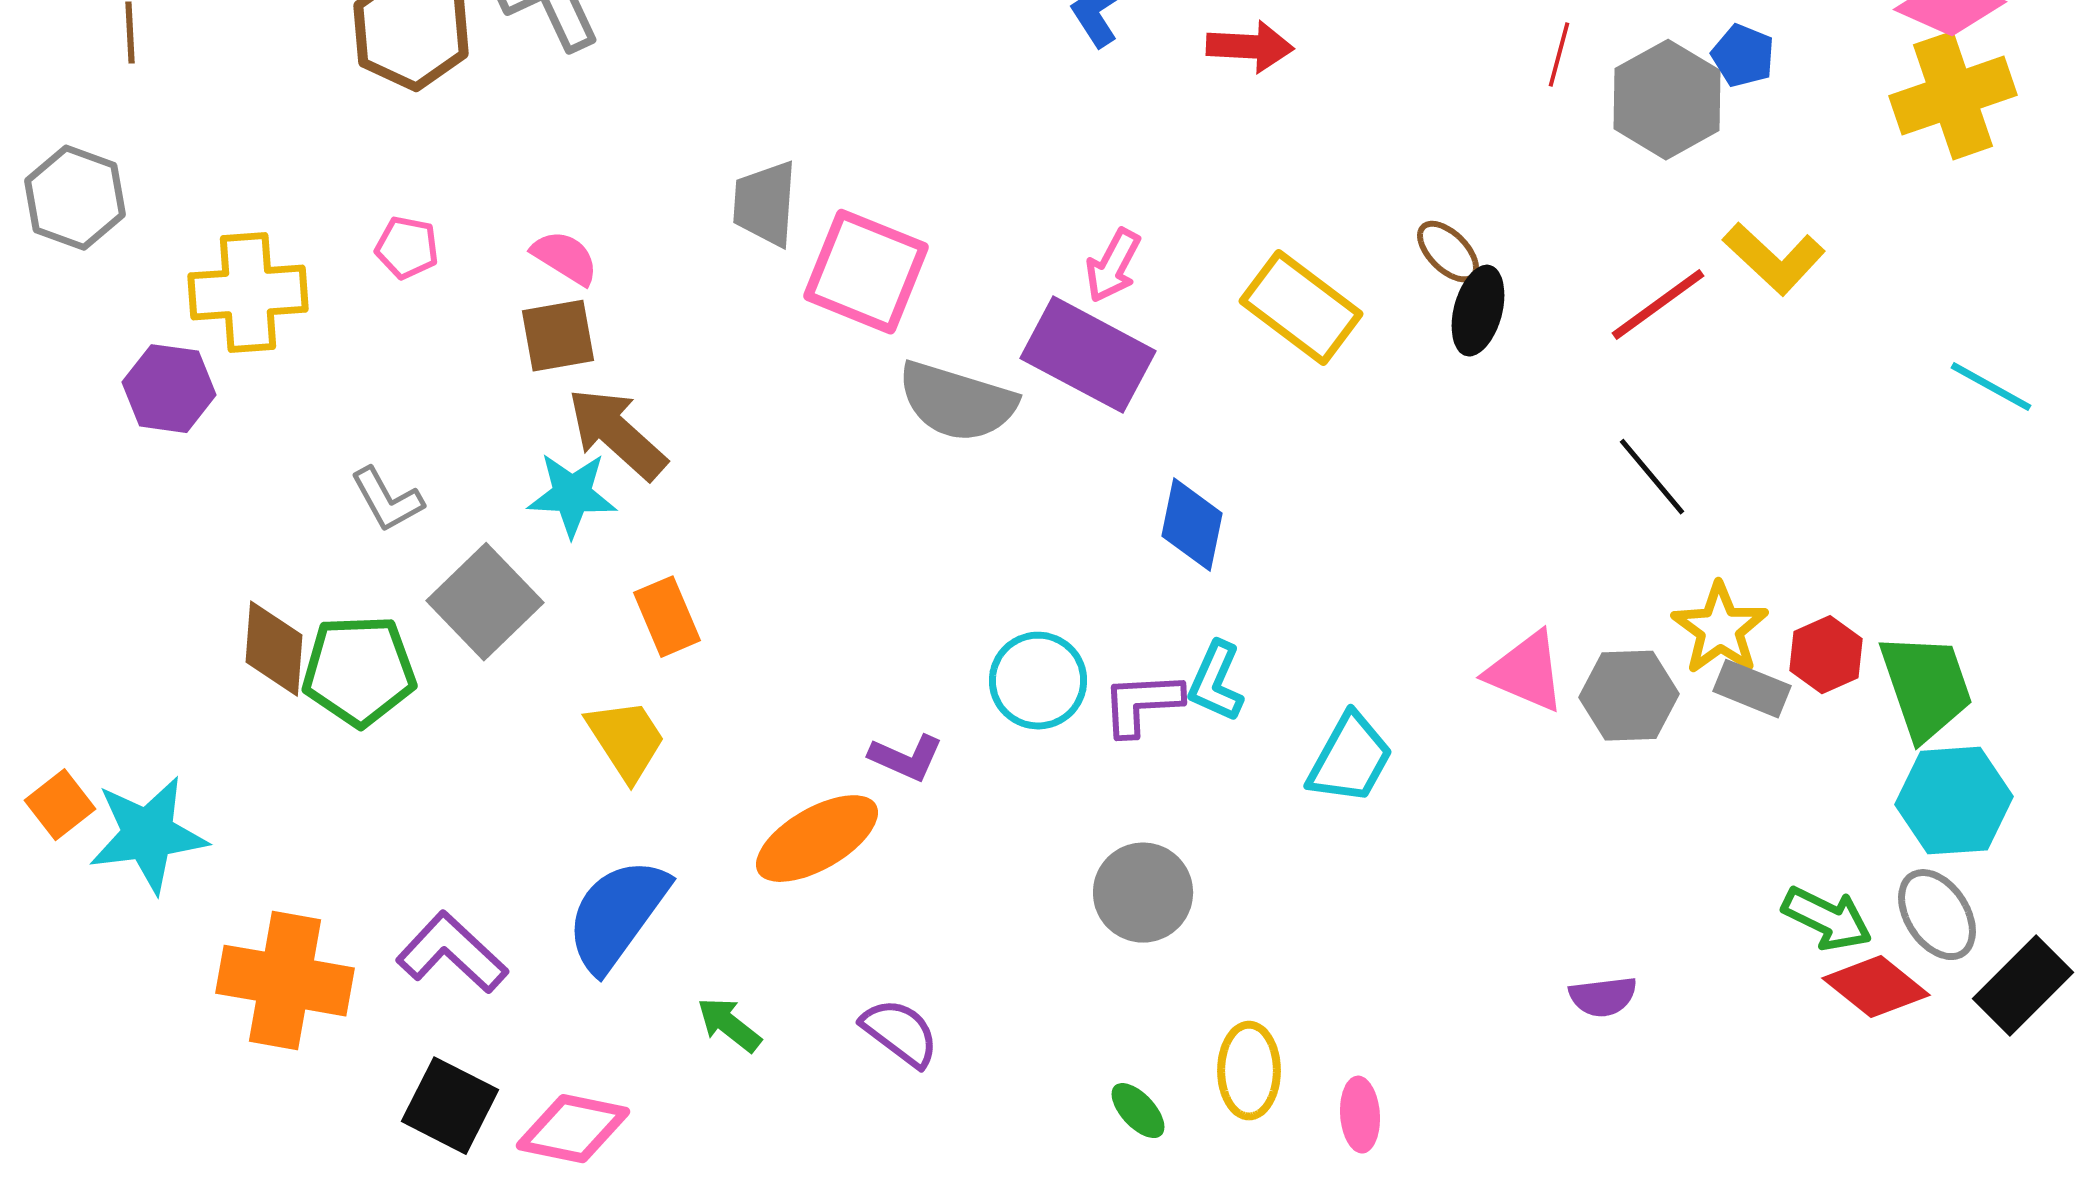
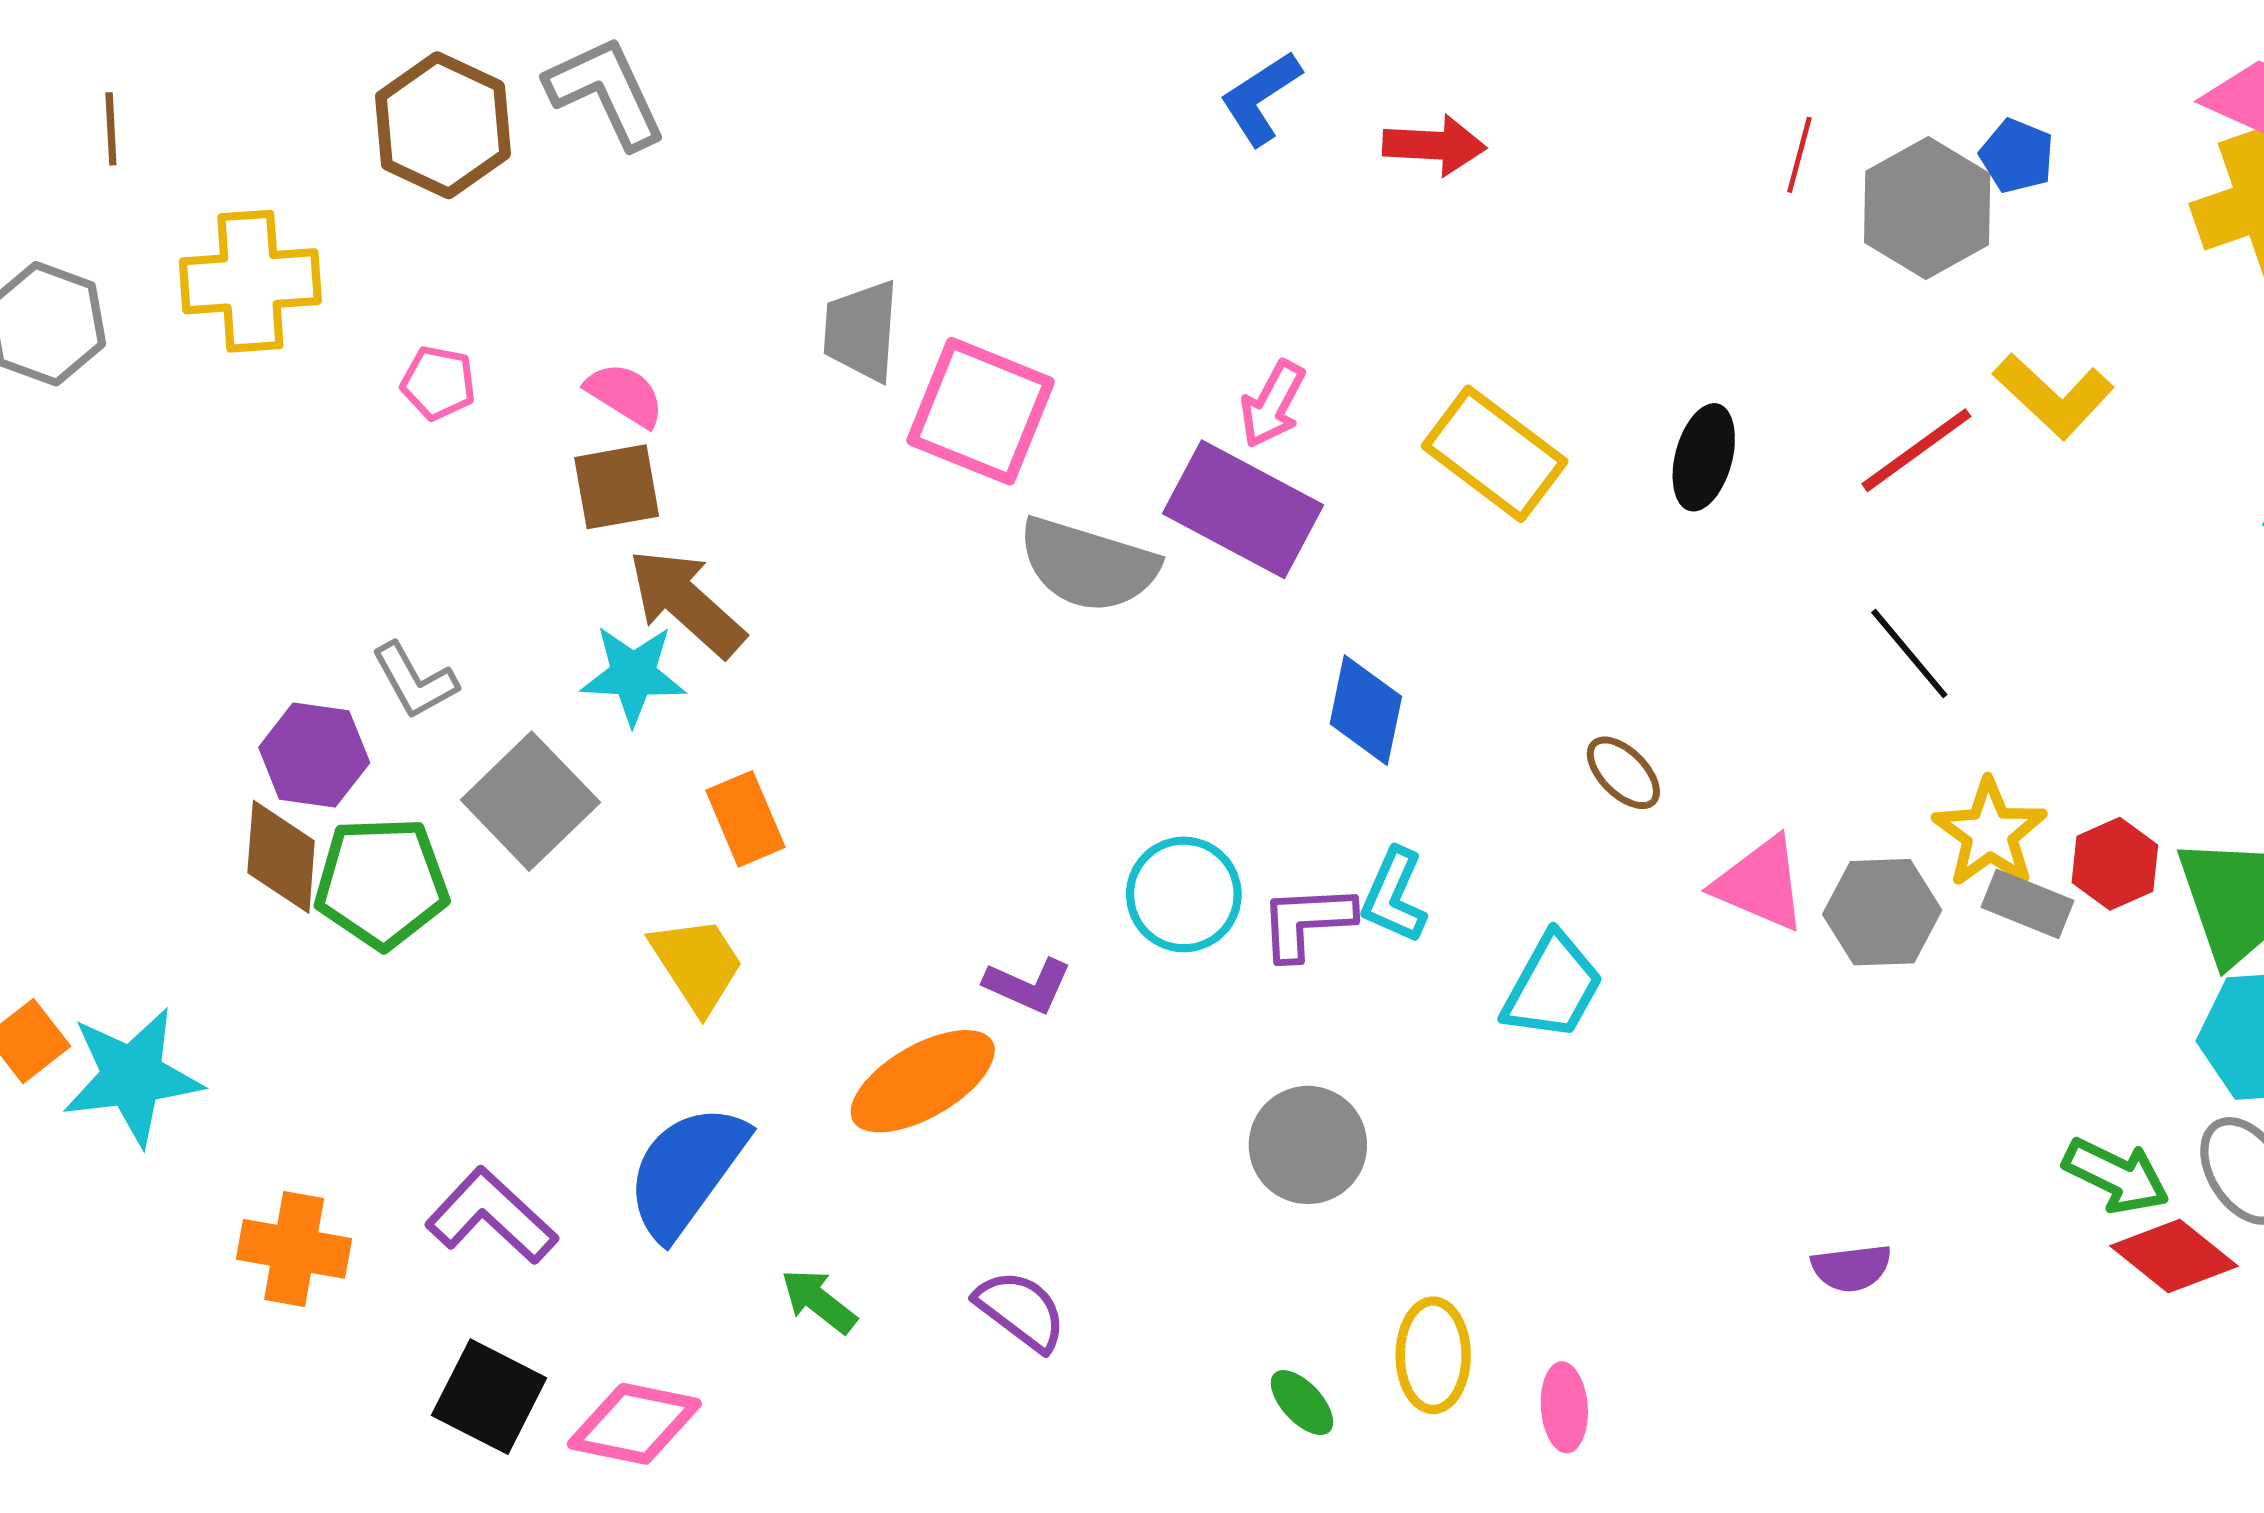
brown ellipse: (1448, 252) -> (1623, 773), moved
yellow cross: (248, 293) -> (250, 281), moved
purple hexagon: (169, 389) -> (314, 755), moved
orange cross: (285, 981) -> (294, 1249), size x0.7

